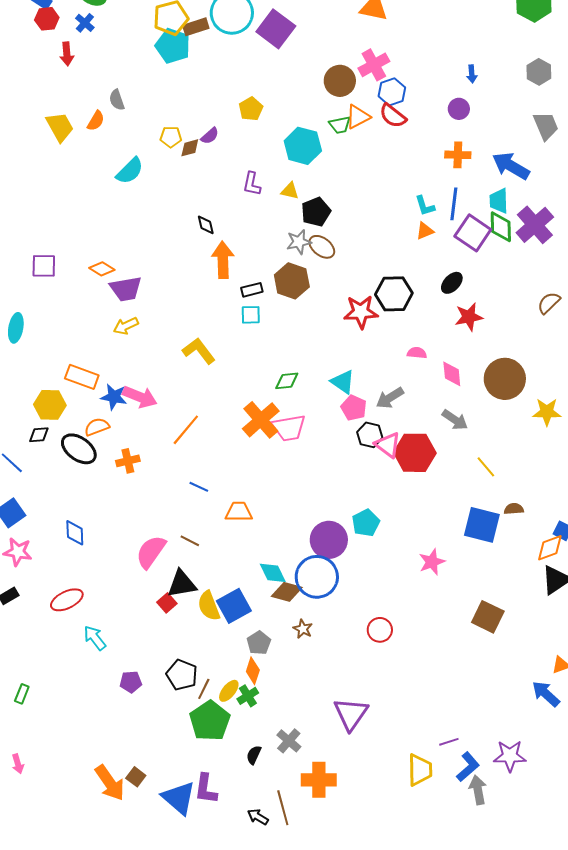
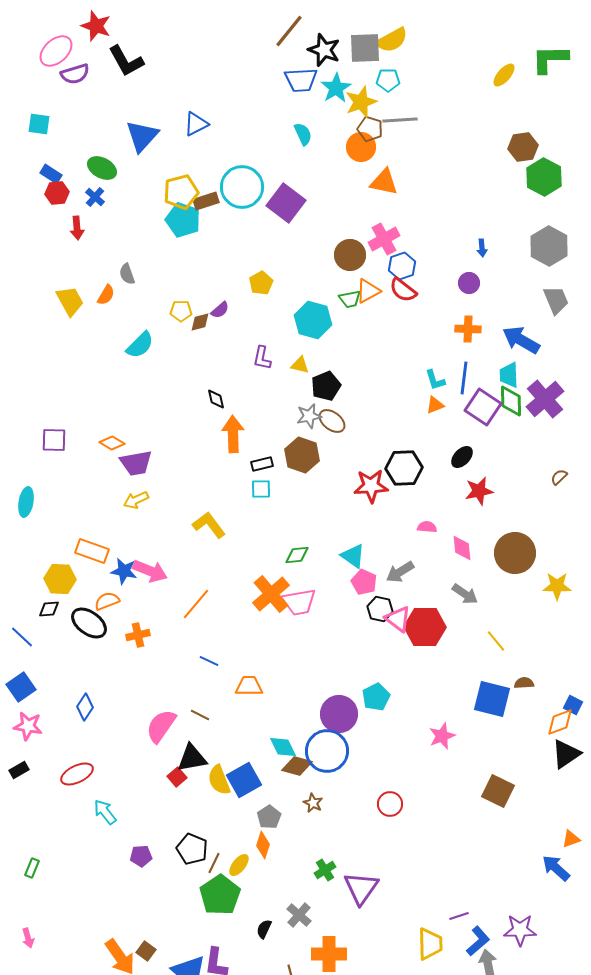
gray hexagon: (539, 72) -> (549, 246), size x1.5
brown semicircle: (549, 303) -> (559, 477), size x0.7
blue diamond: (75, 533) -> (85, 707), turned 36
green cross: (248, 696) -> (325, 870), moved

